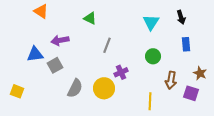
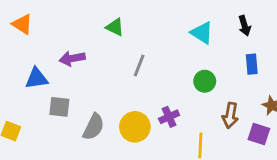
orange triangle: (41, 11) -> (22, 24), moved
cyan triangle: (151, 22) -> (202, 33), turned -30
gray square: (55, 65) -> (59, 107), moved, turned 35
purple cross: (121, 72) -> (169, 117), moved

